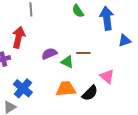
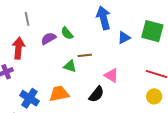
green semicircle: (78, 11) -> (67, 33), moved
purple semicircle: (49, 54) -> (49, 39), moved
orange trapezoid: (66, 89) -> (59, 94), moved

